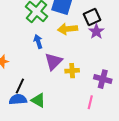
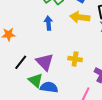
purple triangle: (53, 61) -> (45, 62), moved, turned -42
blue semicircle: (18, 99) -> (49, 87), moved

